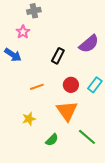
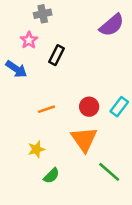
purple semicircle: (89, 44) -> (112, 25), moved
black rectangle: (58, 56) -> (56, 55), moved
green semicircle: (52, 140) -> (51, 176), moved

